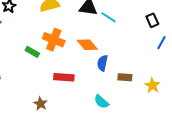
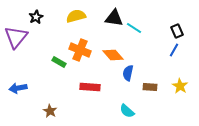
blue line: (161, 43) -> (174, 50), moved
yellow star: (152, 85) -> (180, 86), moved
brown star: (40, 104) -> (50, 111), moved

